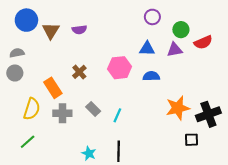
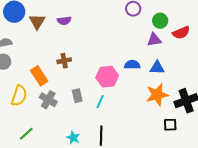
blue triangle: (147, 49) -> (157, 68), moved
pink hexagon: (120, 68) -> (107, 77), moved
brown cross: (79, 72) -> (64, 61), turned 32
gray rectangle: (93, 109) -> (77, 96), turned 32
gray cross: (62, 113) -> (48, 100), turned 30
green line: (28, 142) -> (26, 134), moved

